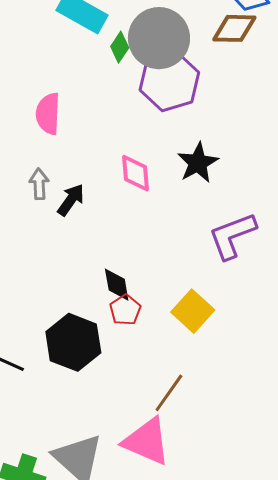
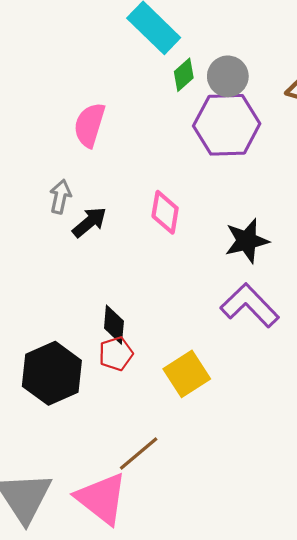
gray circle: (159, 38) -> (228, 76), size x0.6
black star: (198, 163) -> (247, 241), moved
purple L-shape: (232, 236) -> (250, 305), turned 52

